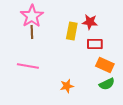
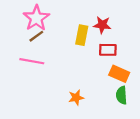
brown line: (32, 32) -> (36, 36), turned 56
pink line: (28, 66) -> (32, 61), moved
green semicircle: (107, 84) -> (121, 95), turned 112

